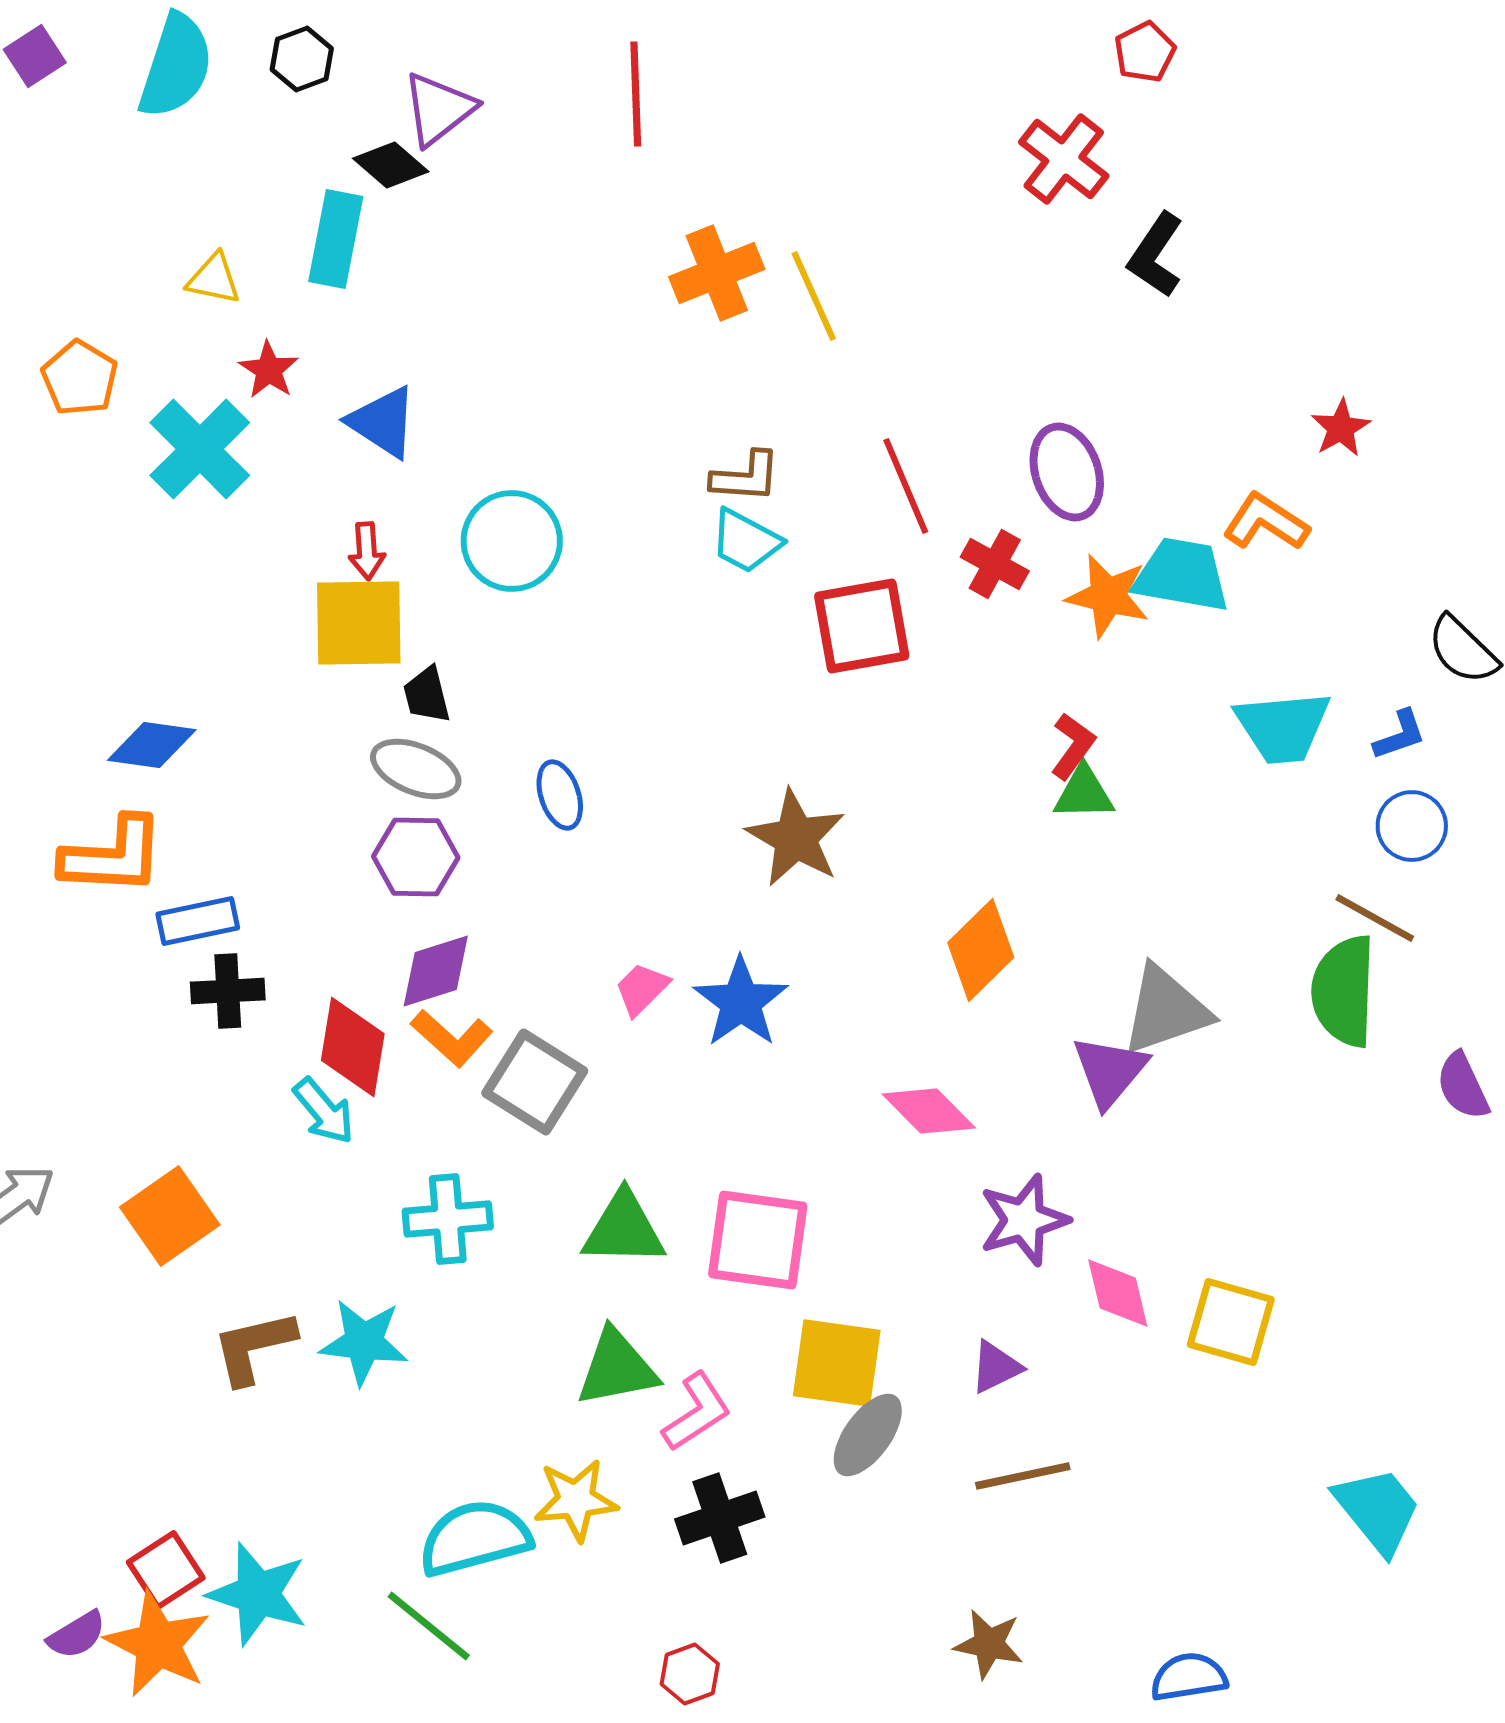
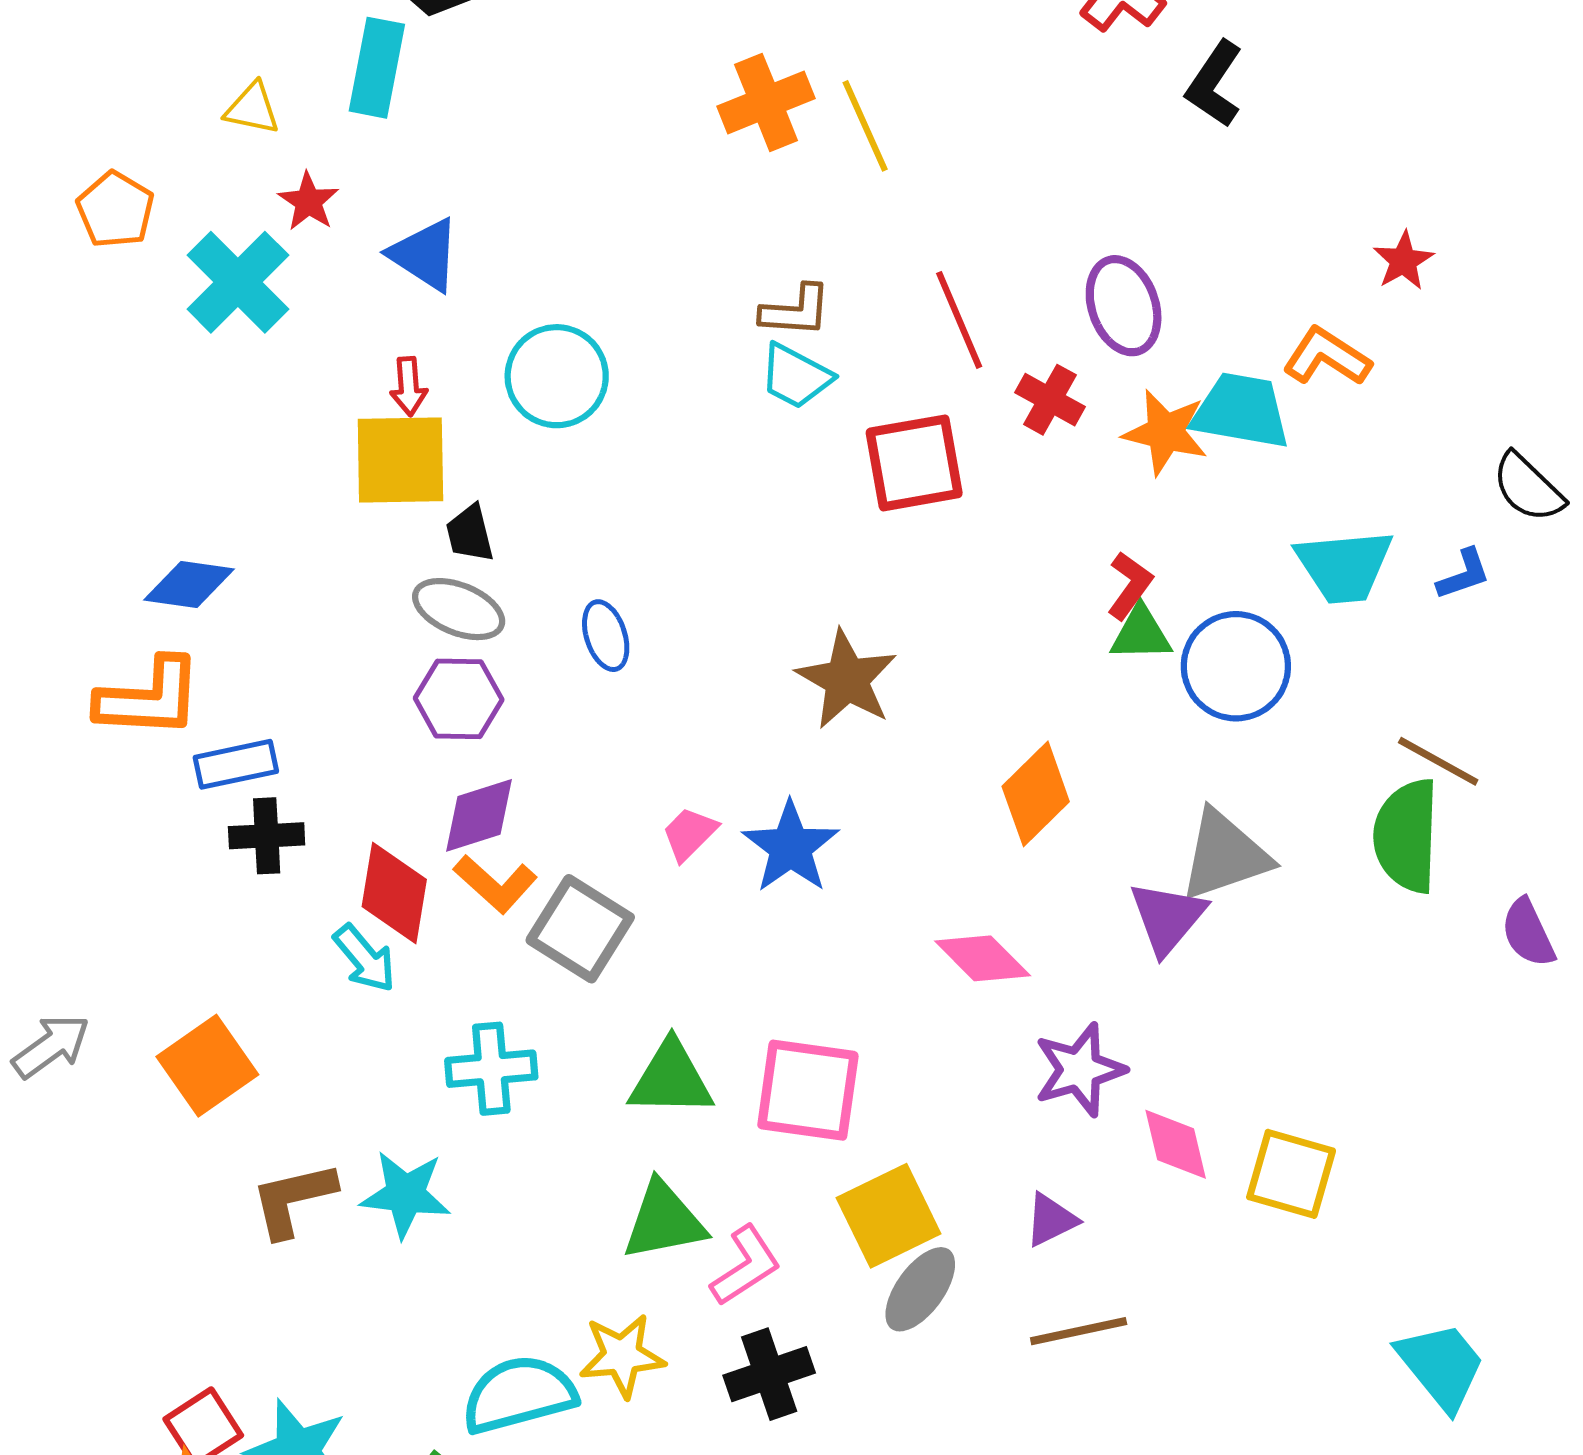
blue circle: (1412, 826) -> (1236, 666), moved, size x1.5
yellow square: (837, 1363) -> (889, 1216), turned -34

